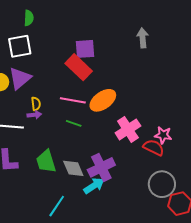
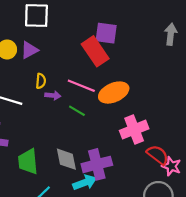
purple triangle: (20, 78) -> (29, 50), size x0.7
purple arrow: (34, 115) -> (53, 95), moved
pink star: (163, 135) -> (171, 166), moved
green trapezoid: (46, 161) -> (28, 162), moved

